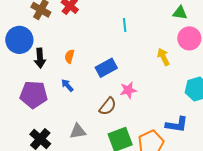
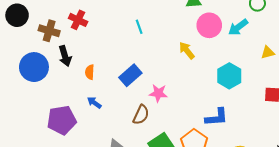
black arrow: (40, 58) -> (65, 56), moved
pink star: (128, 90) -> (158, 93), turned 30

